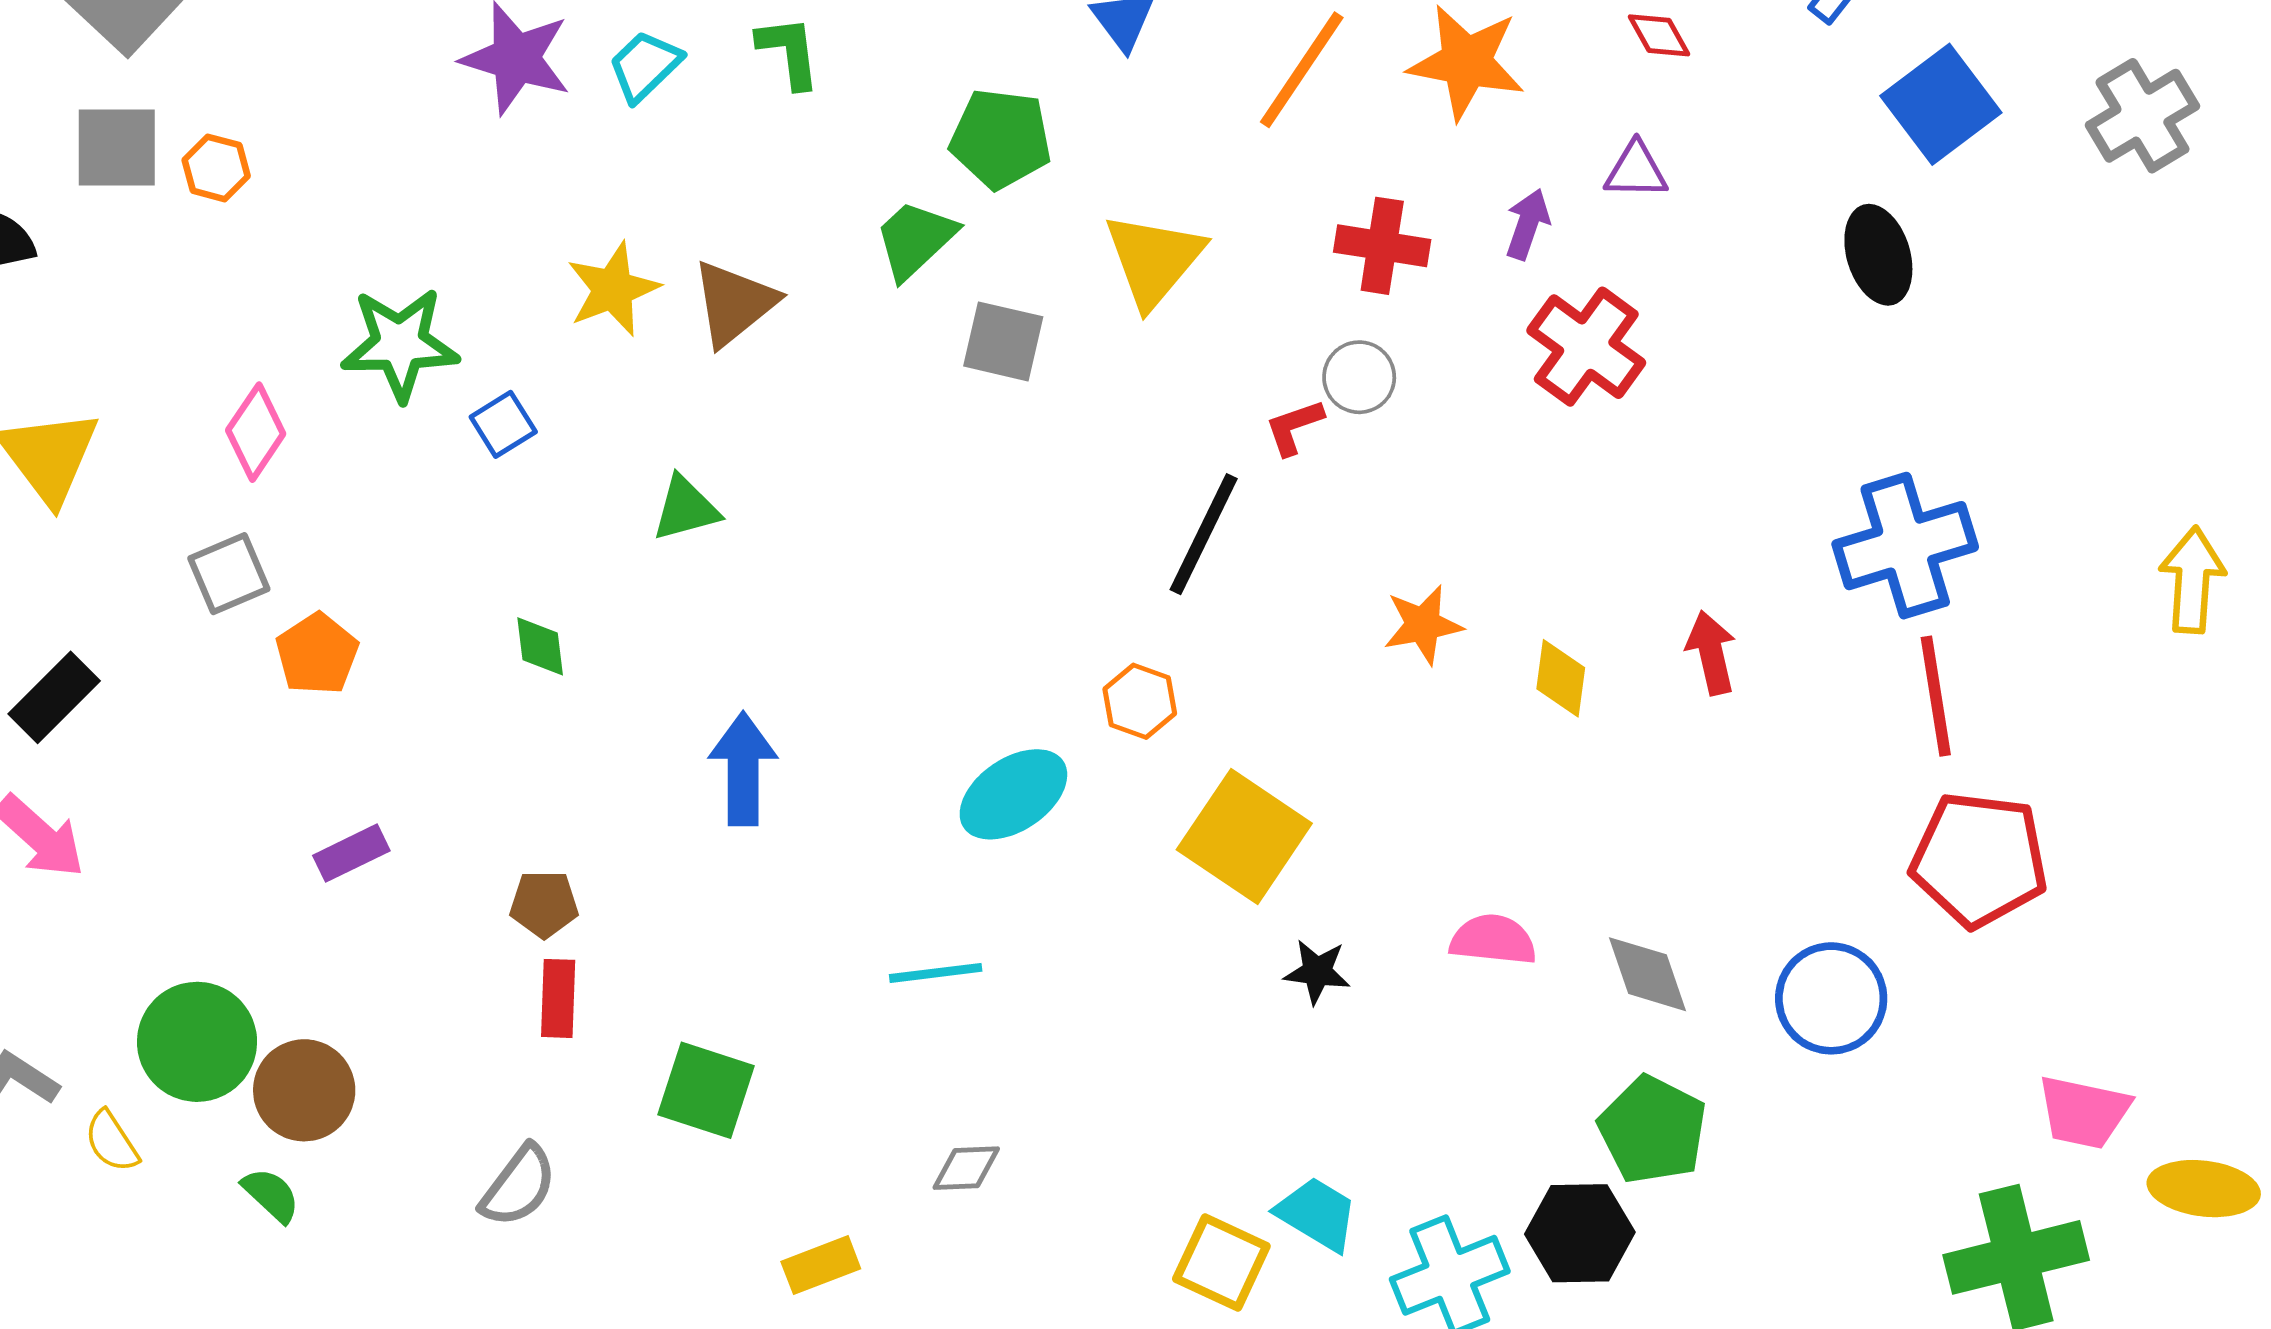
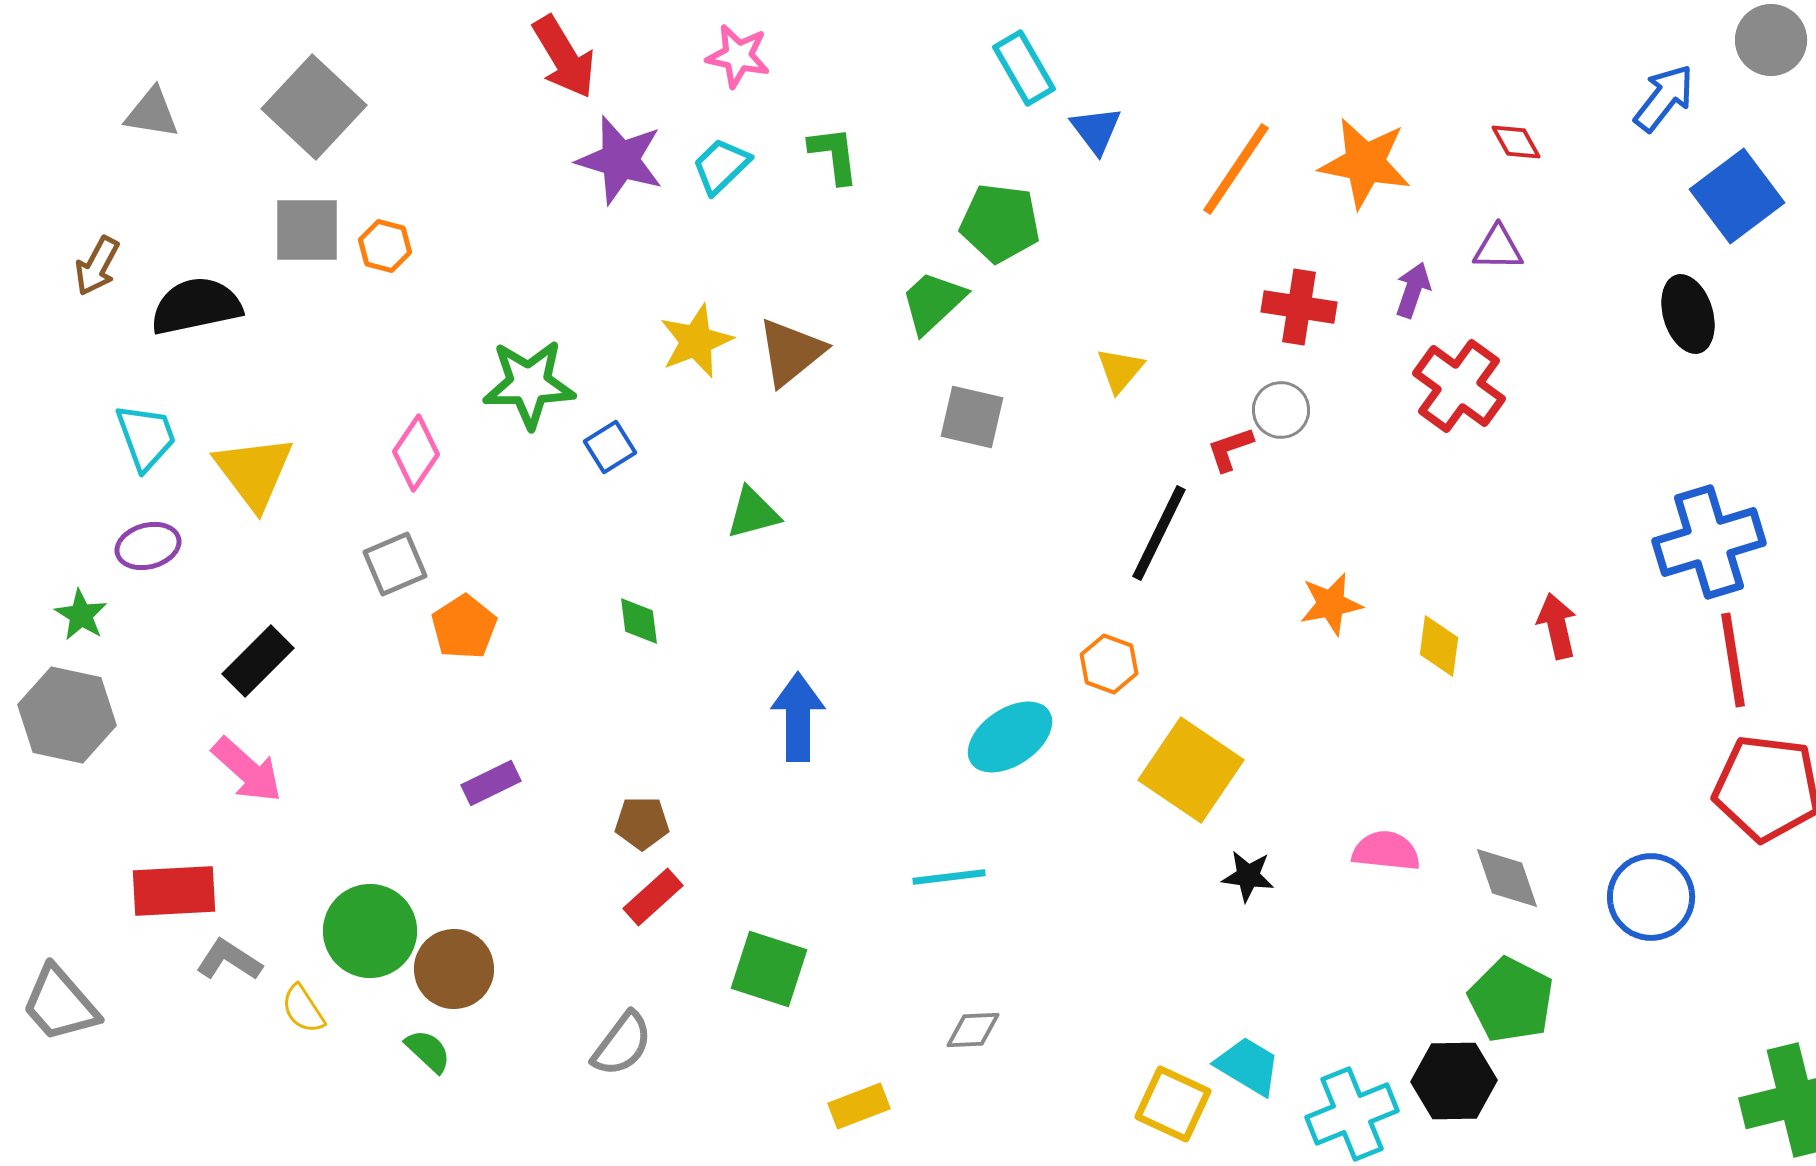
yellow triangle: (1154, 260) -> (1120, 370), moved, size x0.6
gray square: (1003, 341) -> (972, 417), moved
red rectangle: (558, 998) -> (653, 897), turned 46

